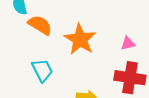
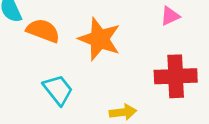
pink triangle: (128, 43) -> (170, 16), moved

